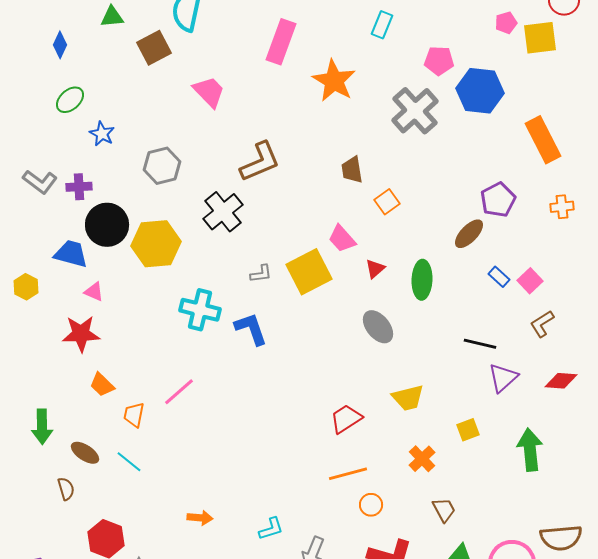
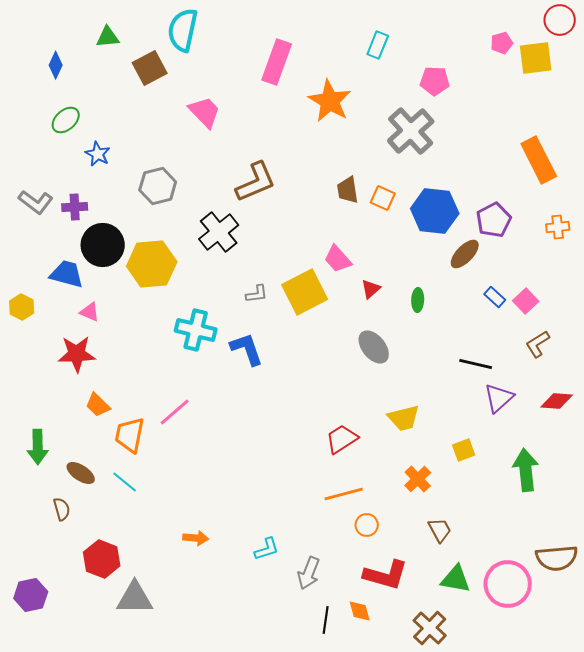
blue hexagon: (480, 91) -> (435, 211), moved
orange square: (387, 202) -> (383, 198), moved, turned -30
green ellipse: (422, 280) -> (418, 300), size x0.6
orange trapezoid: (134, 415) -> (130, 435), size x1.4

